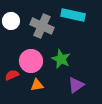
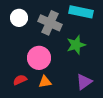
green star: (61, 59) -> (76, 45), moved, turned 30
red semicircle: (12, 75) -> (20, 80), moved

